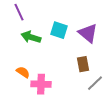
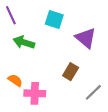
cyan square: (59, 30) -> (54, 20), moved
brown rectangle: (83, 64) -> (71, 72), moved, turned 42

